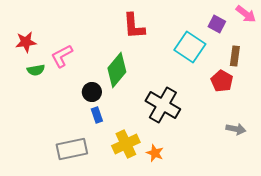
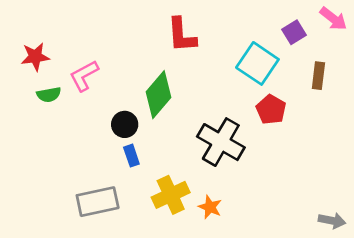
purple square: (217, 24) -> (294, 32), turned 30
red pentagon: (222, 81) -> (271, 110), moved
gray arrow: (236, 129) -> (332, 221), moved

